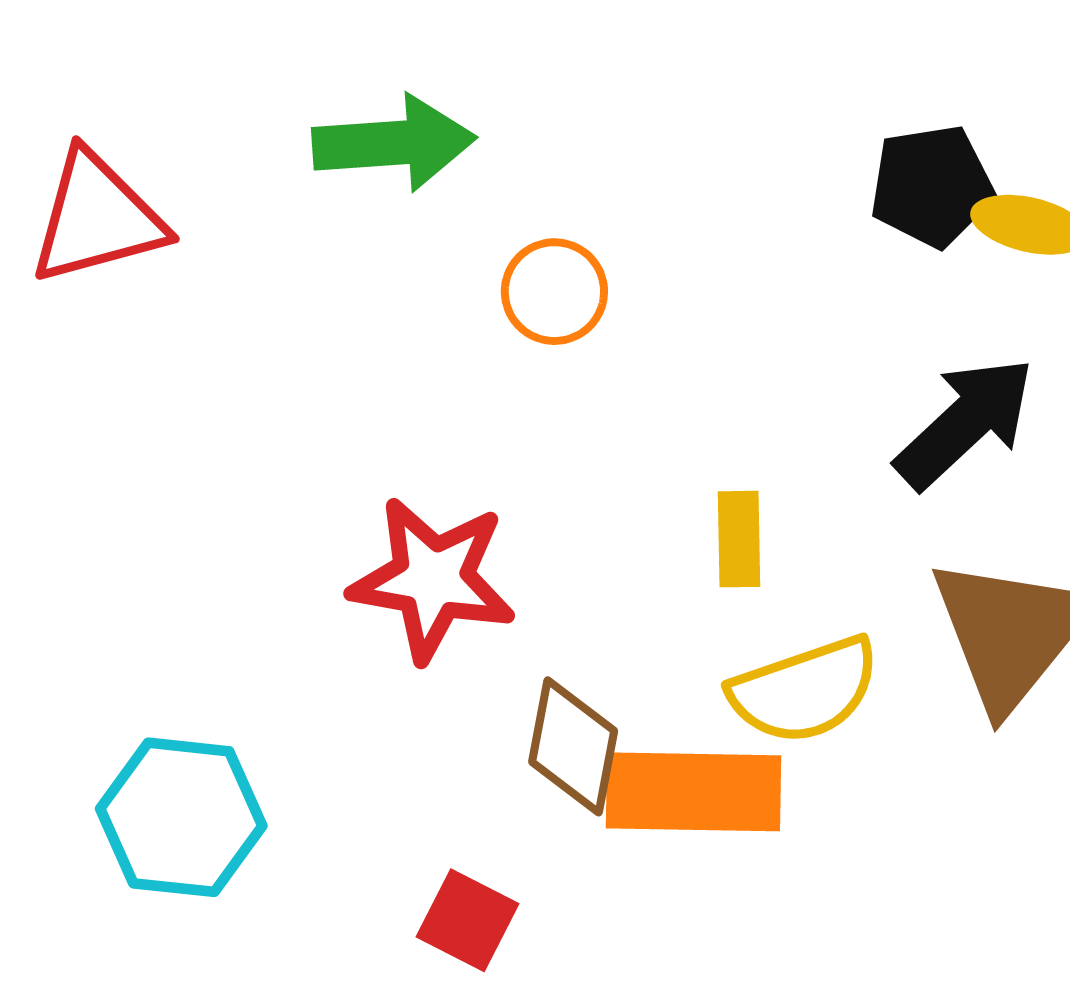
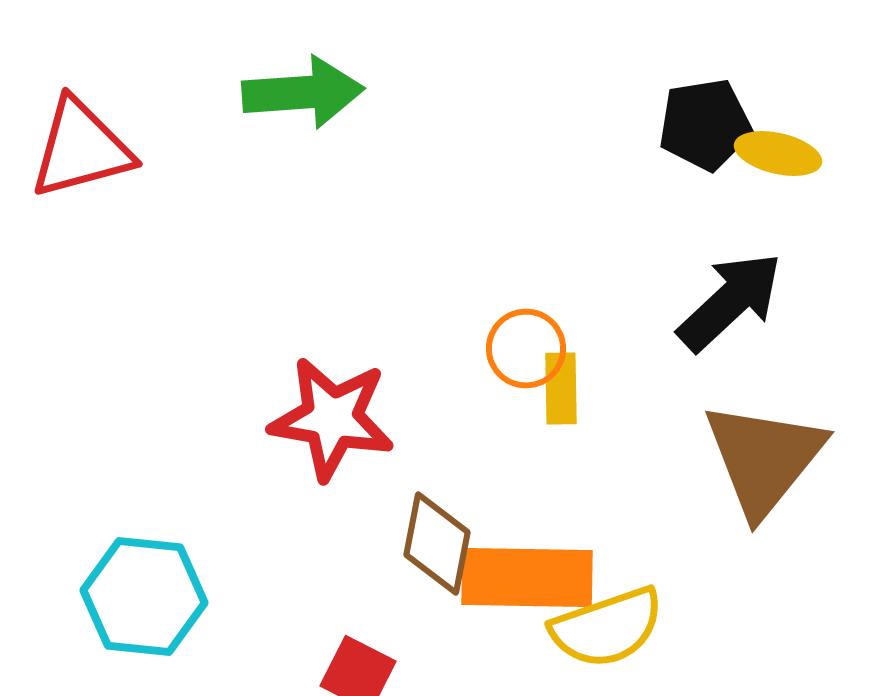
orange circle: (554, 292) -> (526, 349), moved
yellow semicircle: (805, 690) -> (607, 628), moved

